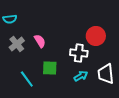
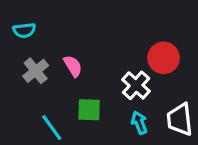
white cross: (79, 53) -> (136, 85), turned 36
cyan arrow: (81, 76) -> (139, 123), turned -80

